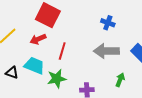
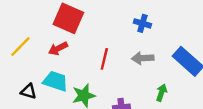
red line: (62, 51) -> (104, 59), moved
gray arrow: (106, 51) -> (143, 58), size x0.7

